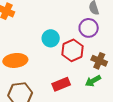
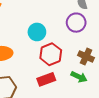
red hexagon: (73, 50) -> (51, 54), moved
green arrow: (93, 81) -> (79, 77), turned -126

